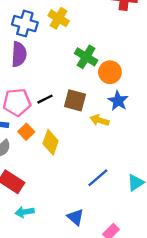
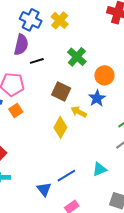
orange circle: (110, 72) -> (104, 75), moved
black line: (45, 99) -> (37, 61), moved
yellow diamond: (51, 142) -> (60, 127), moved
blue line: (98, 178) -> (66, 176), moved

